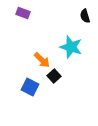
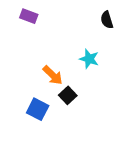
cyan star: (71, 47) -> (89, 59), size x0.7

